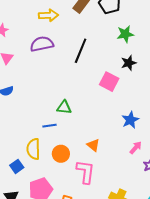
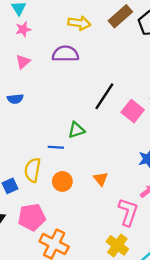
black line: (81, 51) -> (104, 96), moved
green triangle: (64, 107) -> (76, 130), turned -35
pink L-shape: (85, 172) -> (128, 212), moved

